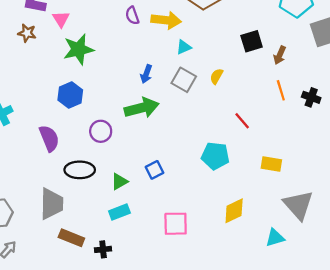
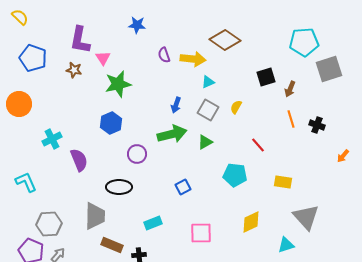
purple semicircle: (49, 138) -> (79, 160), moved
green triangle: (119, 182) -> (205, 142), moved

